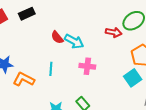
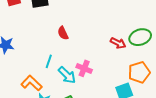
cyan arrow: (74, 41) -> (67, 75), moved
orange L-shape: (24, 79) -> (31, 83), moved

